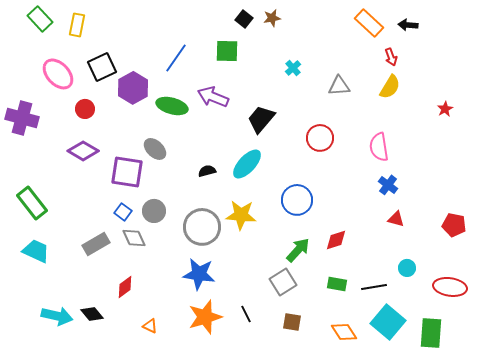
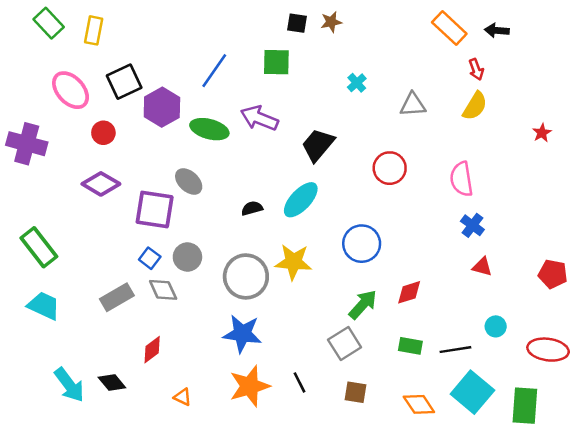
black square: (244, 19) -> (297, 23), turned -30
cyan arrow: (57, 316) -> (69, 385), turned 40

